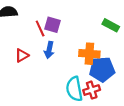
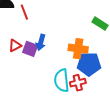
purple square: (53, 25) -> (30, 49), moved
red line: (40, 28) -> (24, 12), moved

